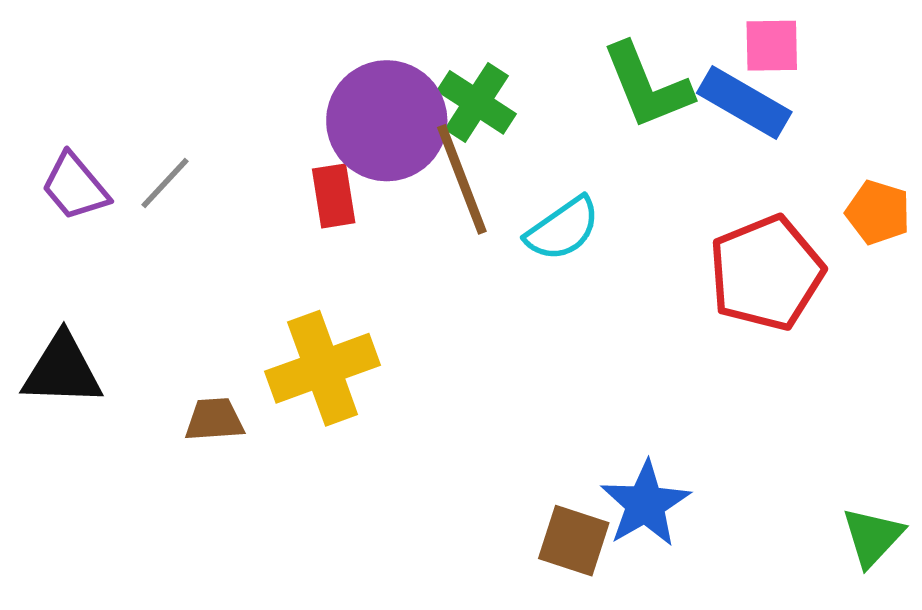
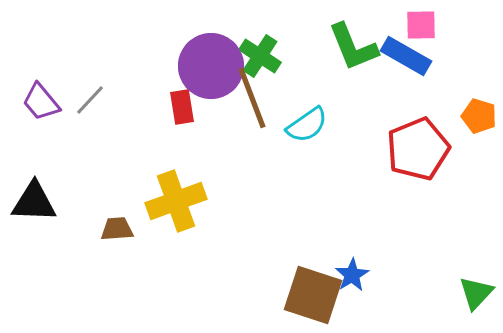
blue star: (645, 504) -> (352, 275), size x0.7
brown square: (574, 541) -> (313, 295), size x1.5

